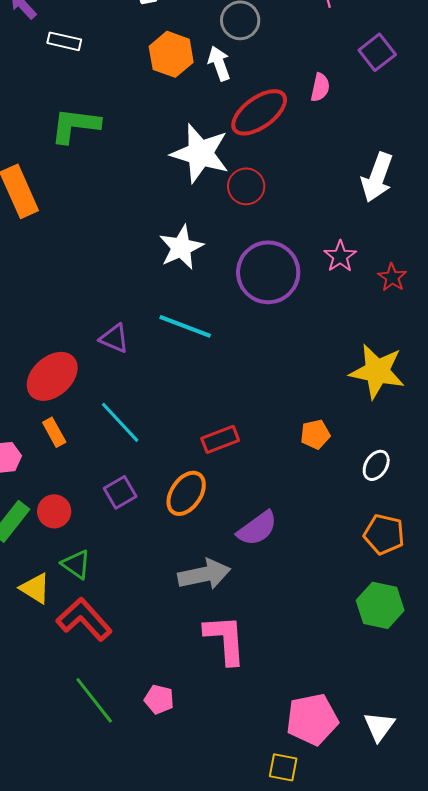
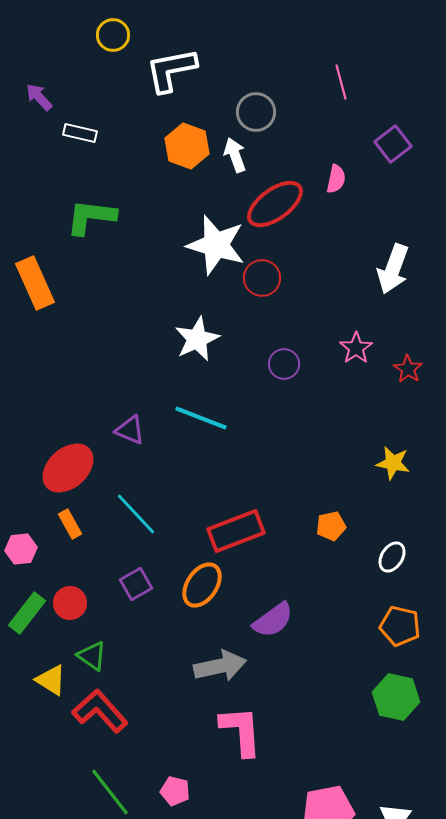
purple circle: (268, 272) -> (284, 364), size x0.5
yellow star: (377, 371) -> (393, 463), size x0.6
red rectangle: (220, 439) -> (236, 531), size x1.5

